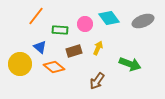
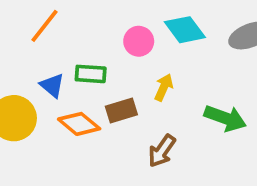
green rectangle: (60, 30) -> (91, 74), moved
brown rectangle: (74, 51) -> (121, 110), moved

